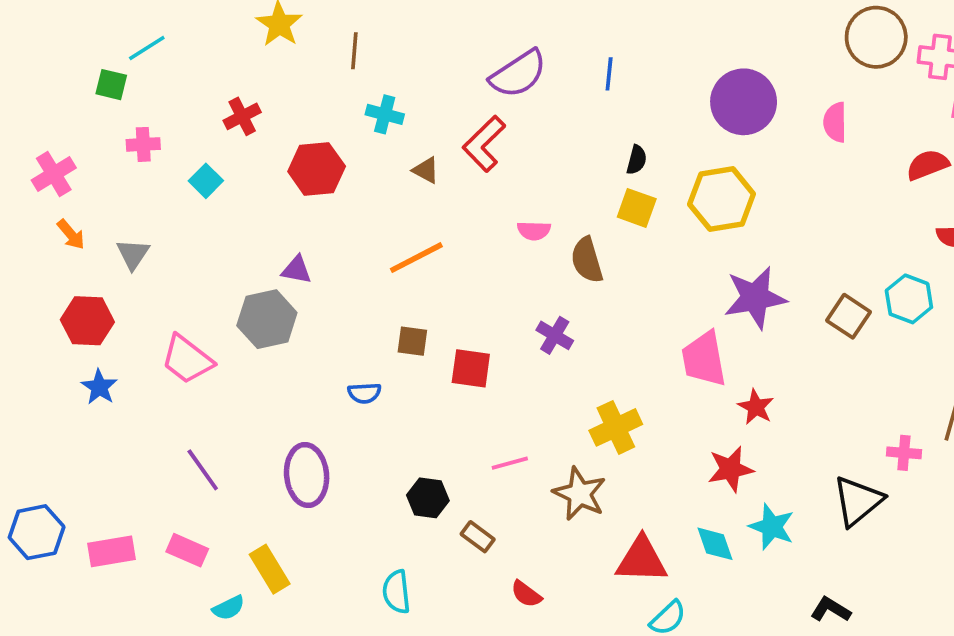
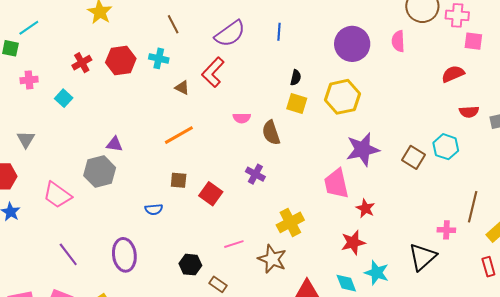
brown line: (354, 51) -> (173, 24), moved, turned -30
pink semicircle: (835, 122) -> (398, 41), moved
red hexagon: (317, 169) -> (121, 61), moved
red square: (471, 368) -> (211, 194), turned 30

